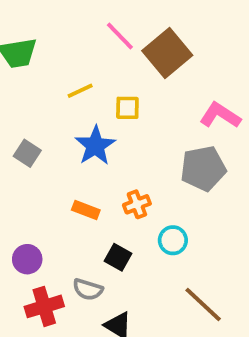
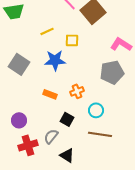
blue star: (95, 146) -> (55, 60), turned 30
gray square: (27, 153) -> (19, 64), size x1.5
gray semicircle: (88, 289) -> (51, 136), turned 112
brown line: (203, 305) -> (100, 134), moved, turned -35

